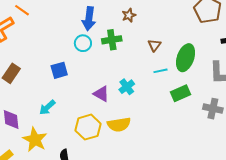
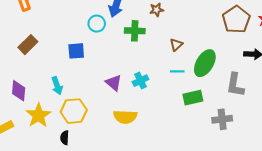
cyan circle: (83, 43) -> (97, 24), moved
cyan arrow: (47, 107) -> (57, 86), turned -78
gray cross: (213, 109) -> (222, 119), turned -30
yellow hexagon: (88, 127) -> (74, 111), moved

